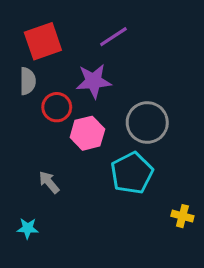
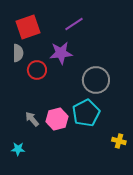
pink hexagon: (87, 133) -> (57, 119), moved

